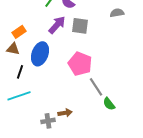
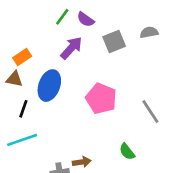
gray square: (80, 26) -> (114, 41), moved, turned -30
gray line: (96, 87) -> (150, 111), moved
green semicircle: (109, 104) -> (127, 152), moved

